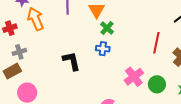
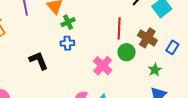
green cross: (107, 28) -> (68, 22), turned 32
green circle: (157, 84) -> (127, 52), moved

